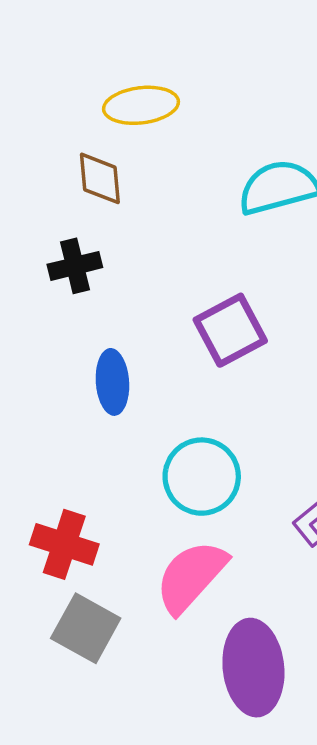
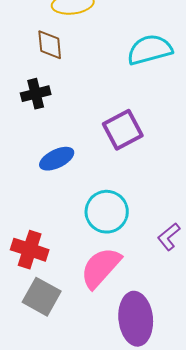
blue ellipse: (112, 382) -> (57, 159), turned 68

